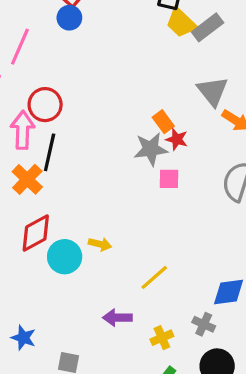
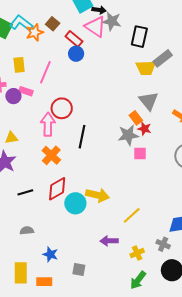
yellow trapezoid: (181, 23) -> (146, 68), moved, turned -45
gray triangle: (212, 91) -> (149, 101), moved
black line: (50, 152) -> (82, 137), moved
yellow arrow: (100, 244) -> (97, 195), size x1.6

